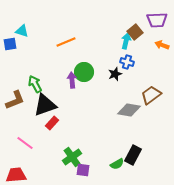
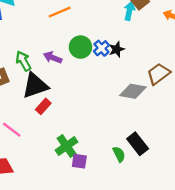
blue cross: (127, 62) -> (101, 48), moved, turned 32
purple arrow: (72, 80) -> (53, 58), moved, turned -63
black rectangle: (133, 155) -> (138, 144), turned -66
green semicircle: (117, 164) -> (119, 154), turned -88

